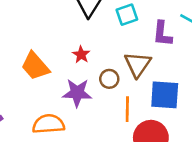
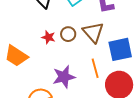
brown circle: (109, 79) -> (68, 34), moved
purple star: (77, 93) -> (64, 77), moved

